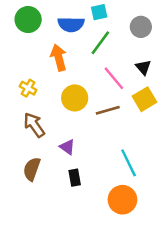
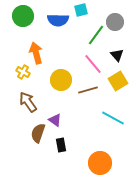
green line: (100, 43) -> (96, 35), moved
orange arrow: (59, 58) -> (36, 53), moved
cyan line: (129, 163) -> (113, 118), moved, turned -35
brown semicircle: (32, 169) -> (38, 133), moved

